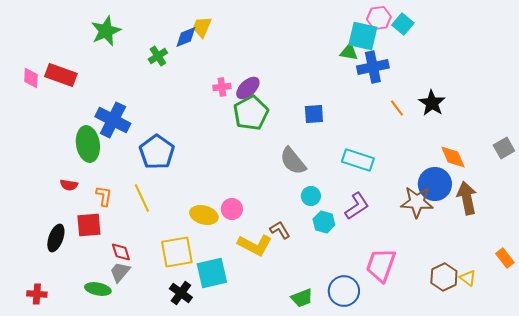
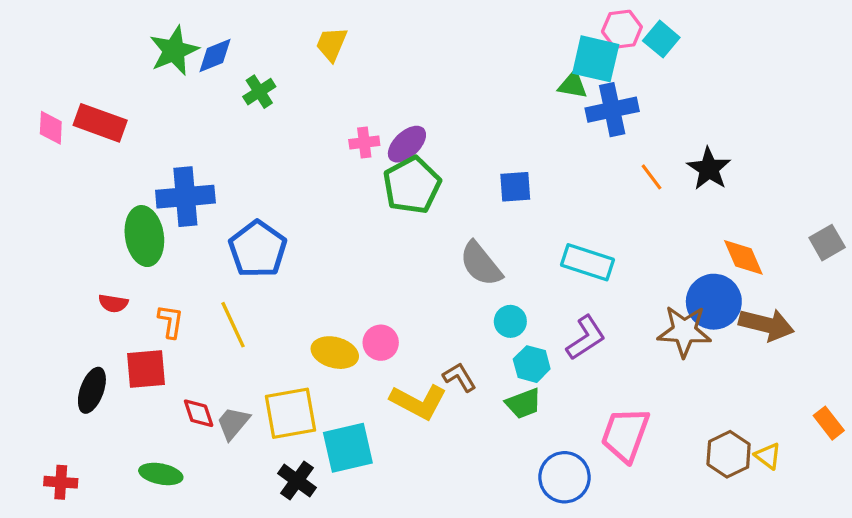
blue diamond: (186, 37) -> (215, 56), moved
blue cross: (113, 120) -> (185, 197), turned -32
brown arrow: (467, 198) -> (766, 325), turned 116
gray trapezoid: (120, 272) -> (233, 423), moved
green trapezoid: (302, 298) -> (523, 403), moved

